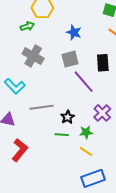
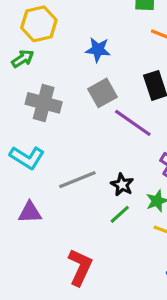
green line: (62, 135) -> (120, 214), turned -32
red L-shape: (20, 150) -> (80, 267), moved

